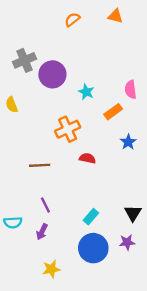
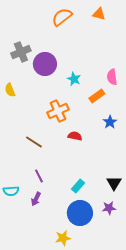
orange semicircle: (72, 20) -> (62, 17), size x1.5
brown line: (40, 165) -> (34, 142), turned 36
yellow star: (51, 269) -> (63, 238), moved

